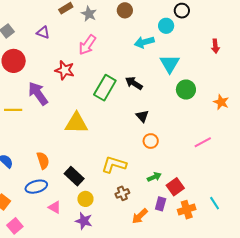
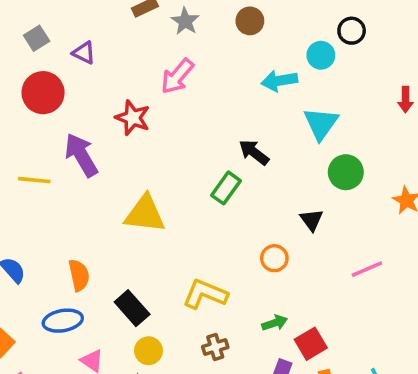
purple triangle: (43, 32) -> (84, 53), moved
green rectangle: (105, 88) -> (226, 188), moved, size x0.7
black triangle: (142, 116) -> (312, 220), moved

